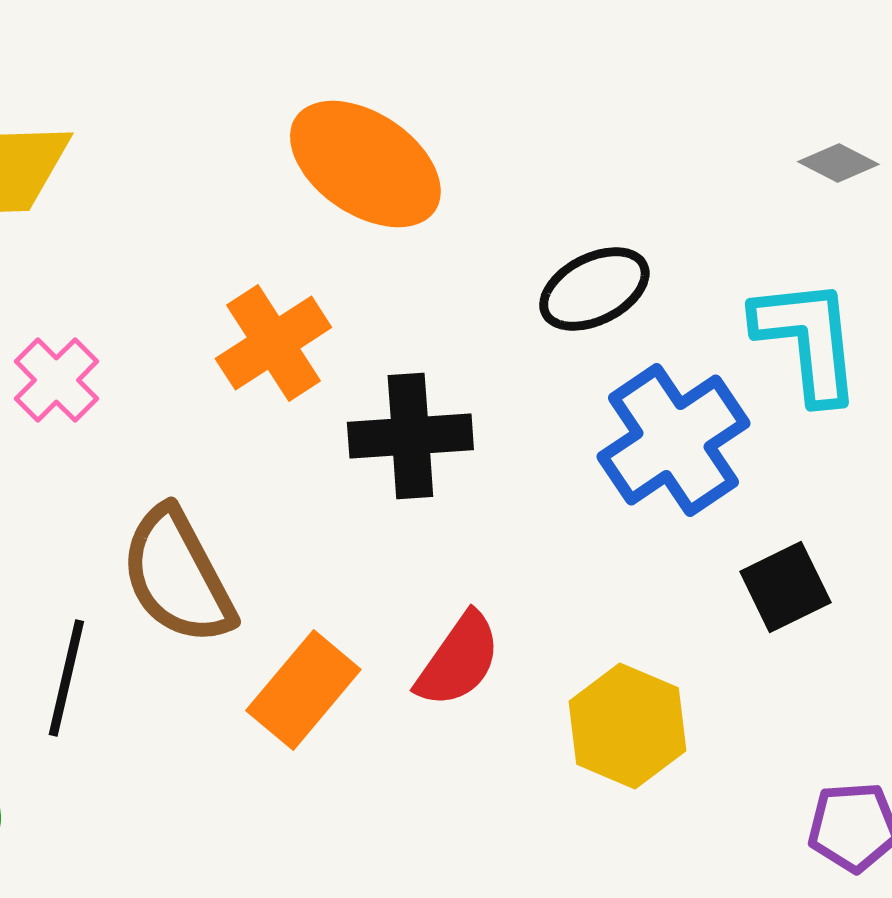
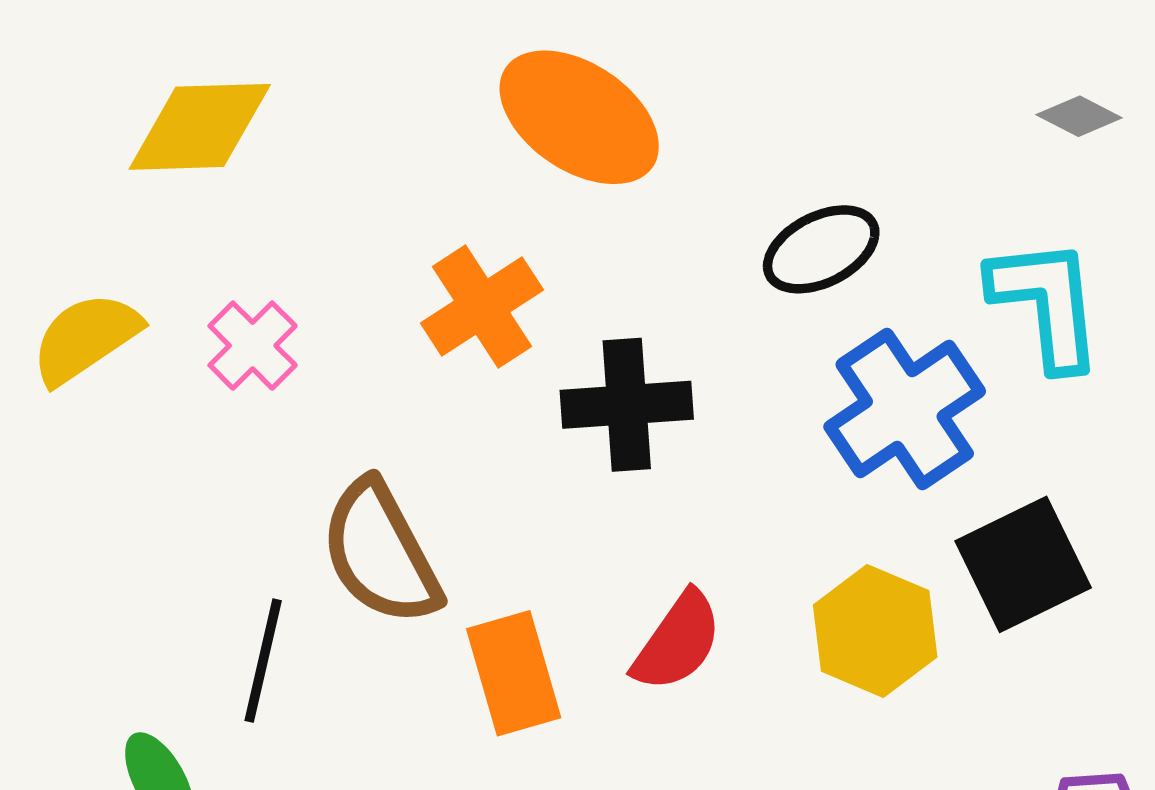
black square: (785, 587) -> (1023, 564), size x1.4
orange rectangle: (303, 690) -> (514, 673), turned -56
yellow hexagon: (627, 726) -> (875, 631), moved

